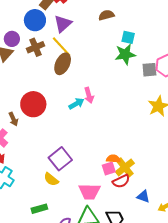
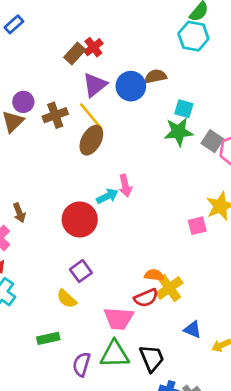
blue circle: (35, 20) -> (131, 86), moved
gray square: (149, 70) -> (212, 141), moved, turned 35
red circle: (33, 104) -> (80, 219), moved
purple square: (60, 159) -> (81, 271), size x0.7
pink square: (109, 169) -> (197, 226), moved
red semicircle: (121, 181) -> (146, 298), moved

